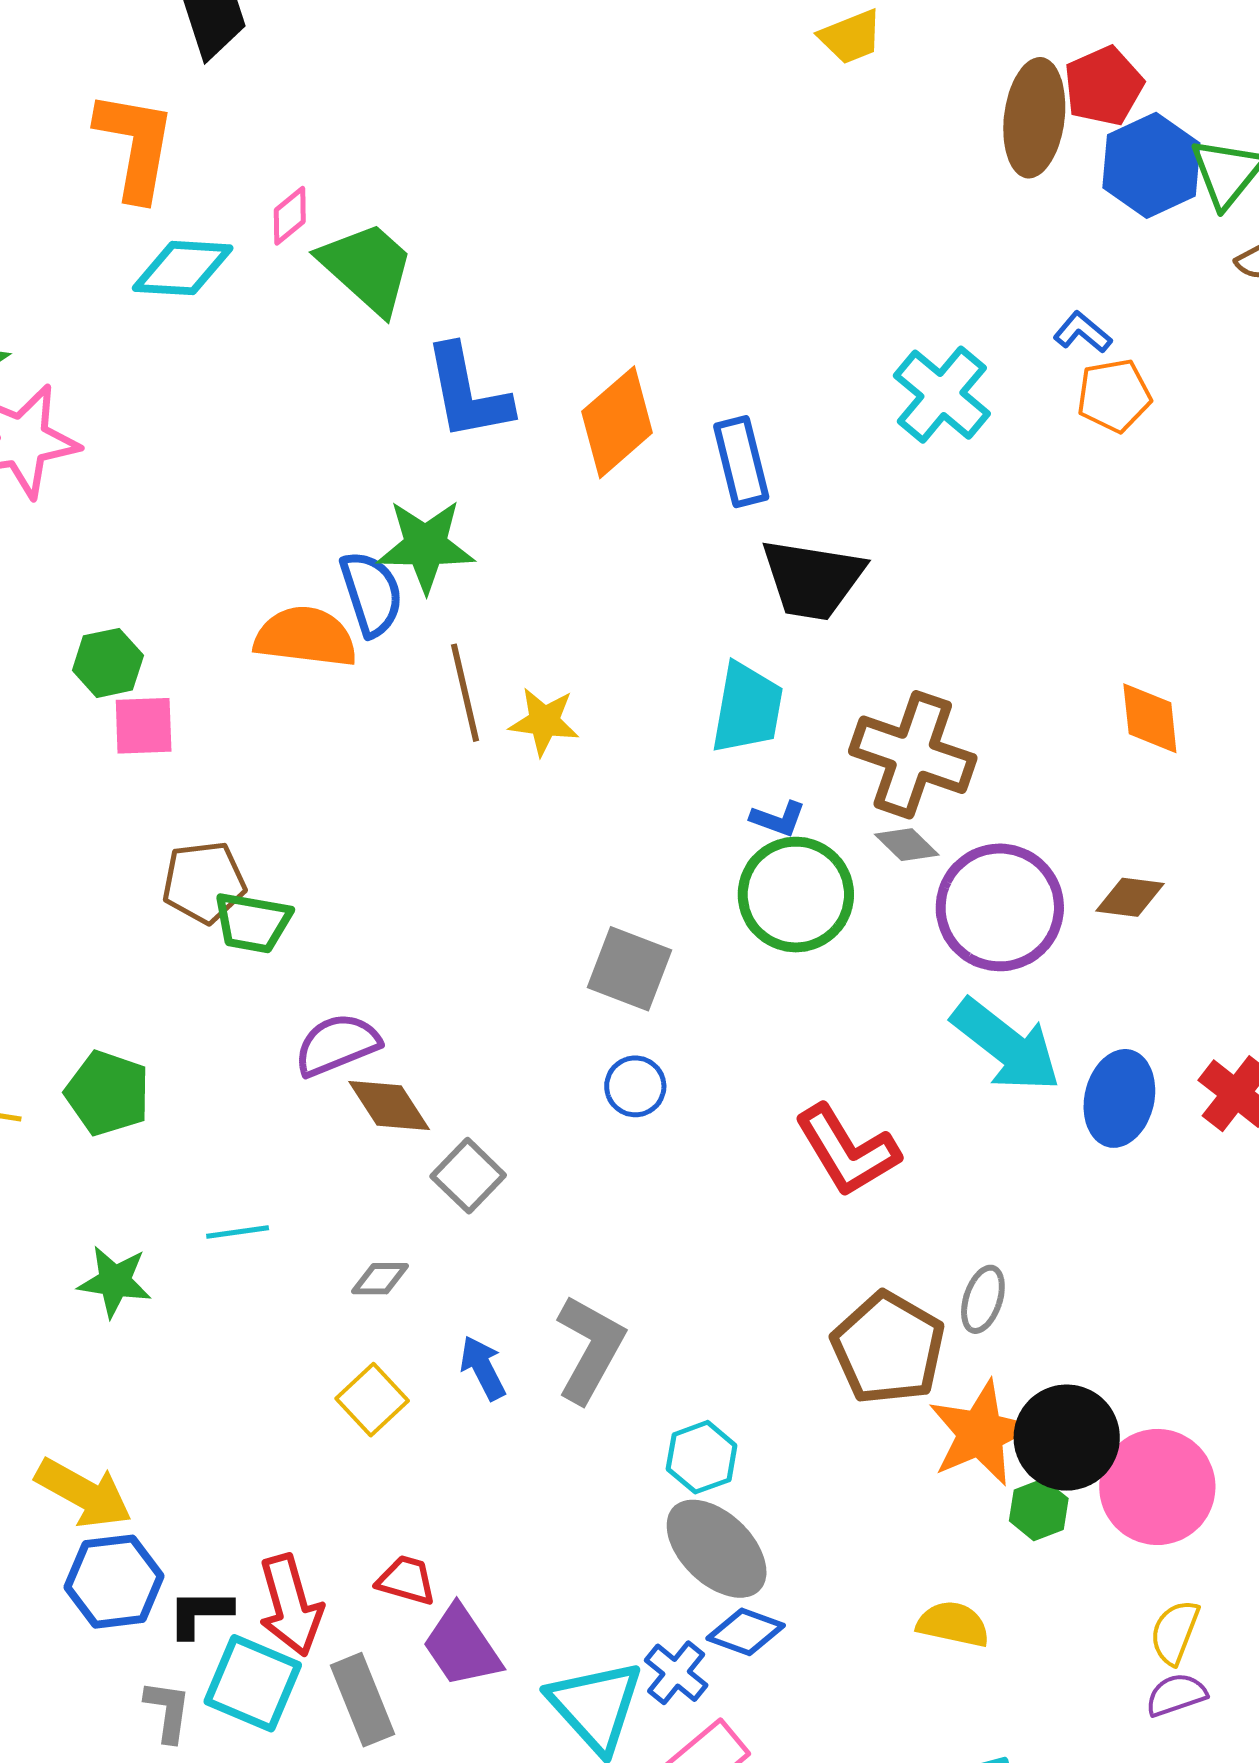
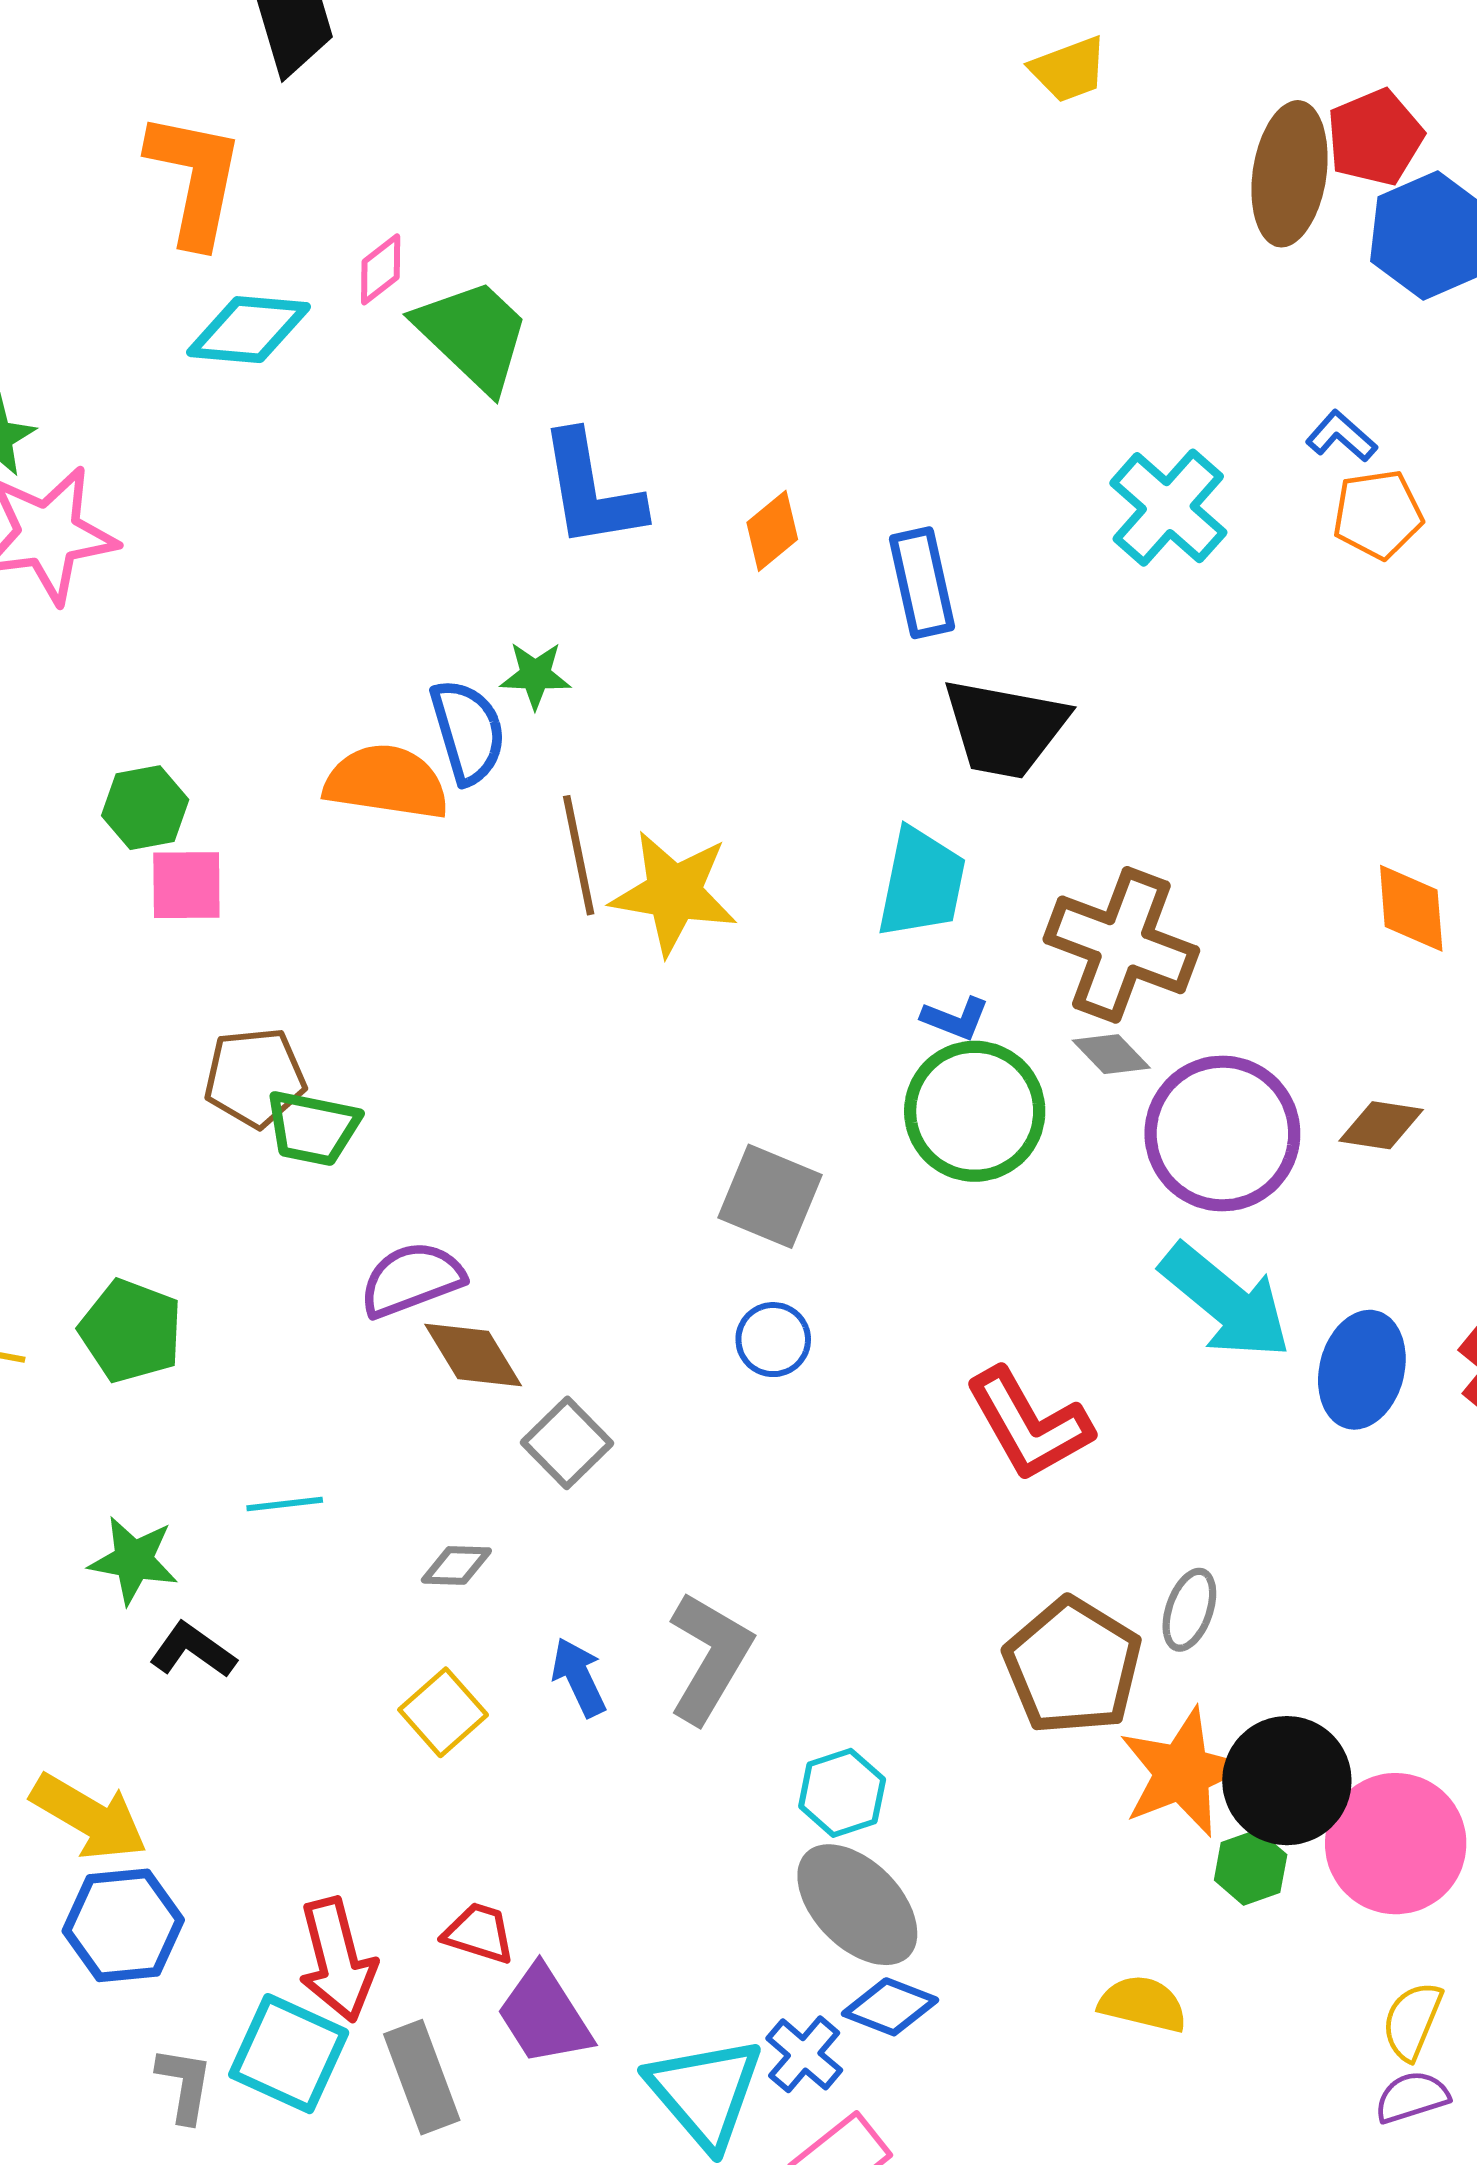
orange diamond: (617, 422) -> (772, 531), size x0.6
green star: (426, 546) -> (535, 675), size x0.6
yellow star: (544, 722) -> (674, 893), size x1.5
black L-shape: (200, 1613) -> (193, 1650), moved, turned 34

